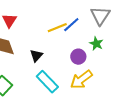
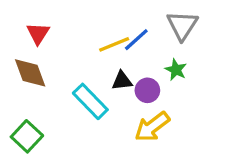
black triangle: (36, 56) -> (122, 81), moved, turned 40
cyan rectangle: (47, 82) -> (90, 101), moved

